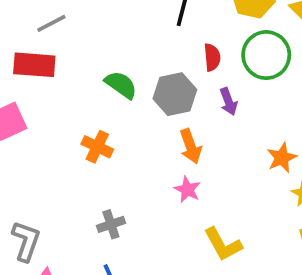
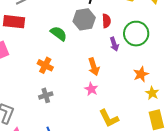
green circle: (266, 55) -> (136, 34), moved
gray hexagon: (175, 94) -> (84, 19), moved
gray cross: (111, 224) -> (46, 95), moved

